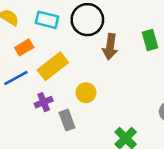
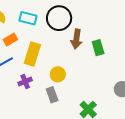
green rectangle: (150, 40) -> (98, 48), moved
yellow rectangle: (53, 66) -> (32, 54), turned -35
gray rectangle: (67, 120) -> (52, 95), moved

